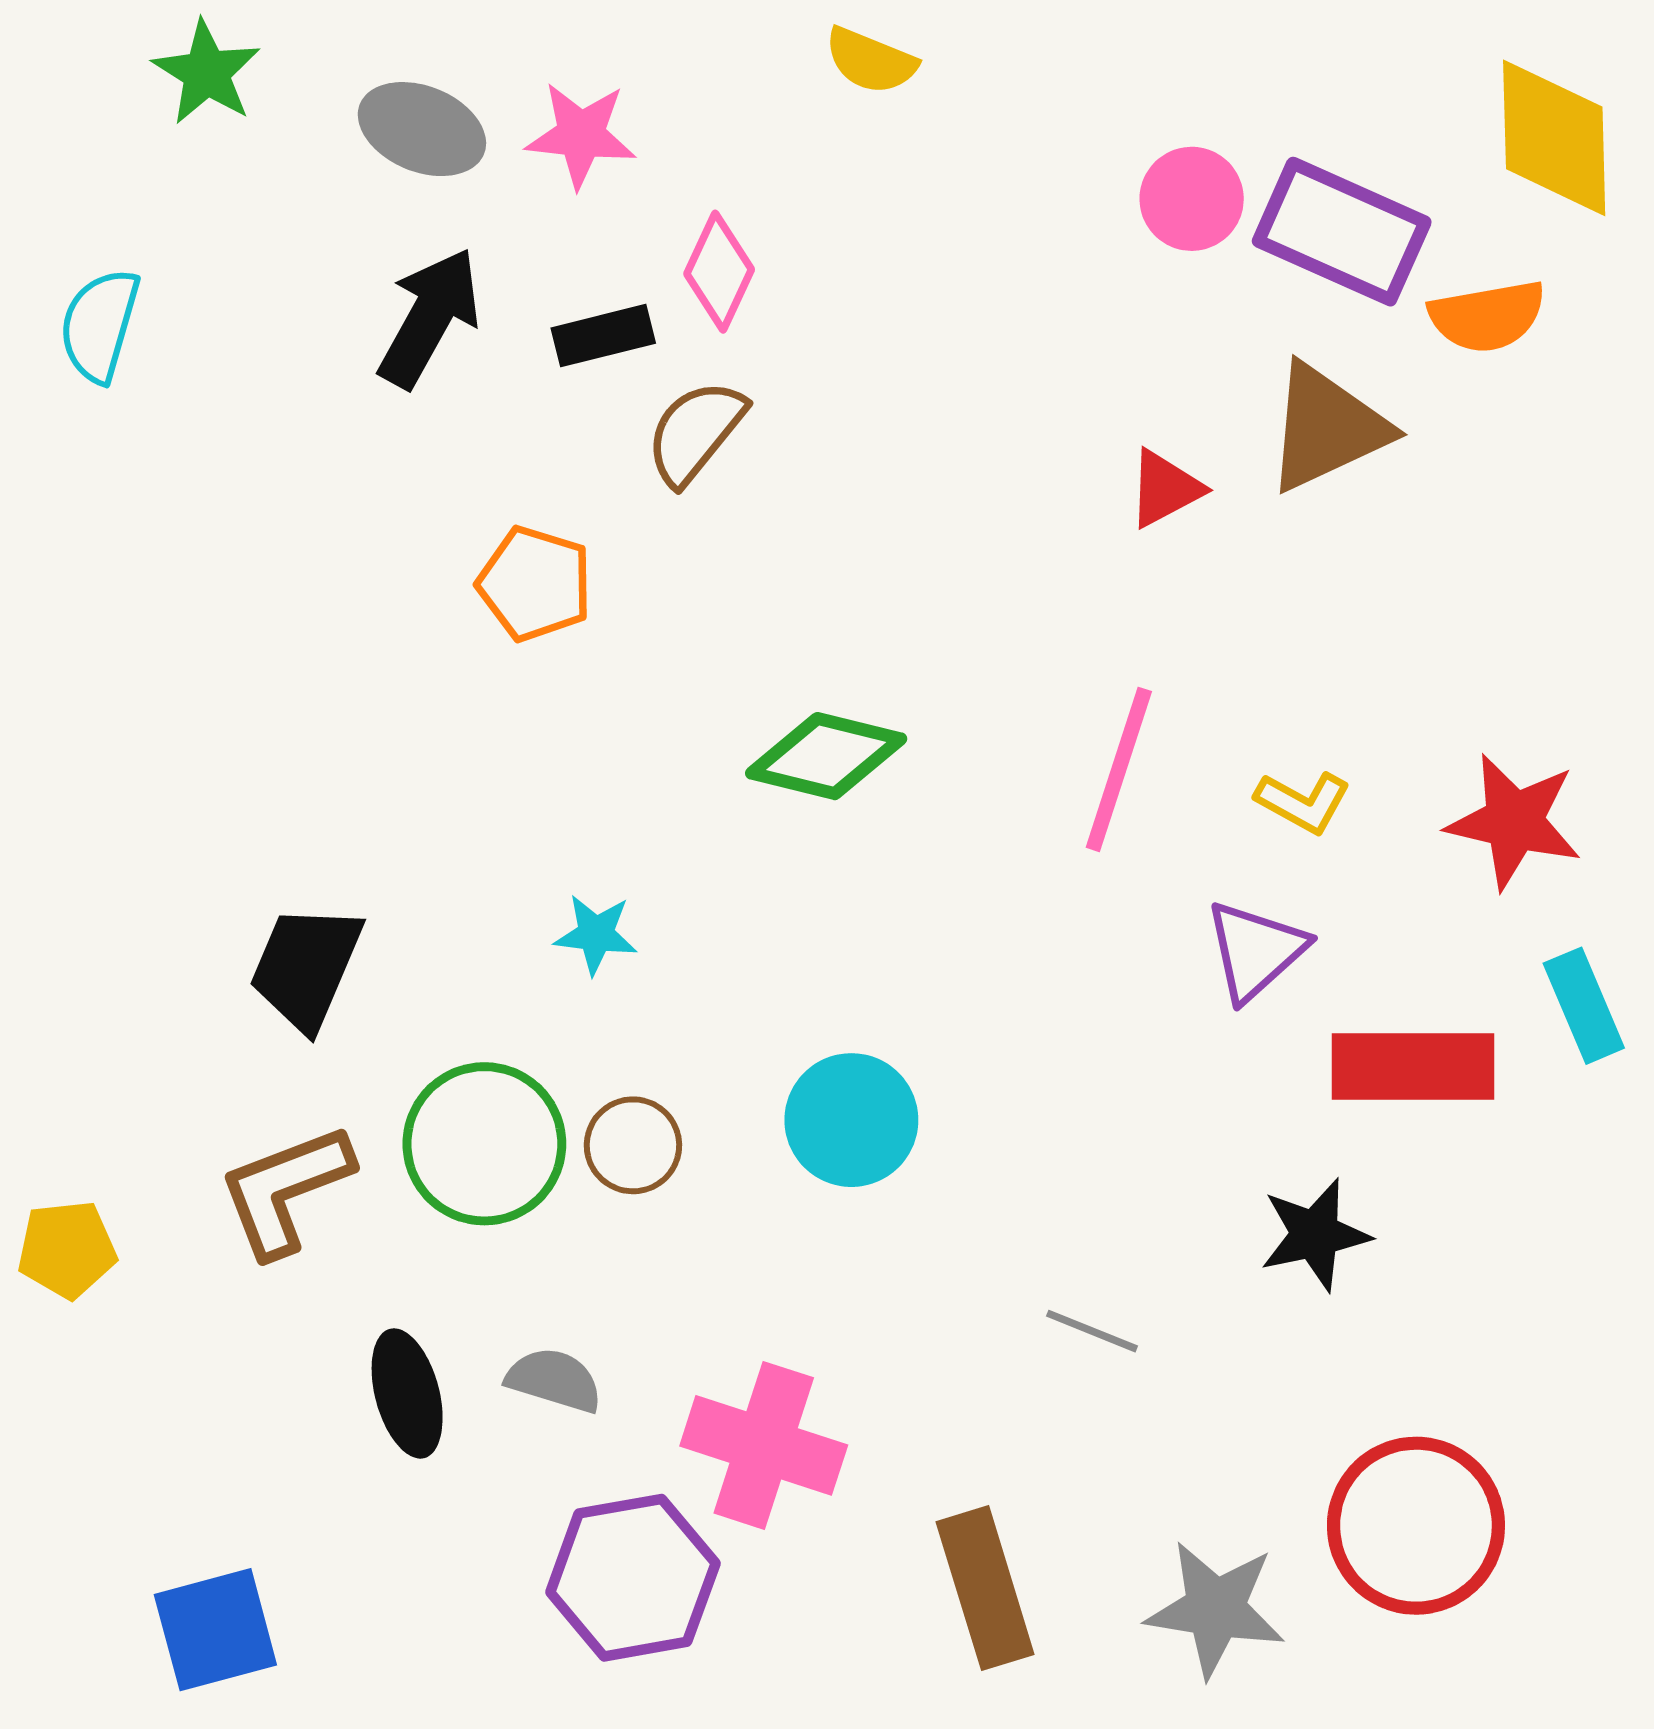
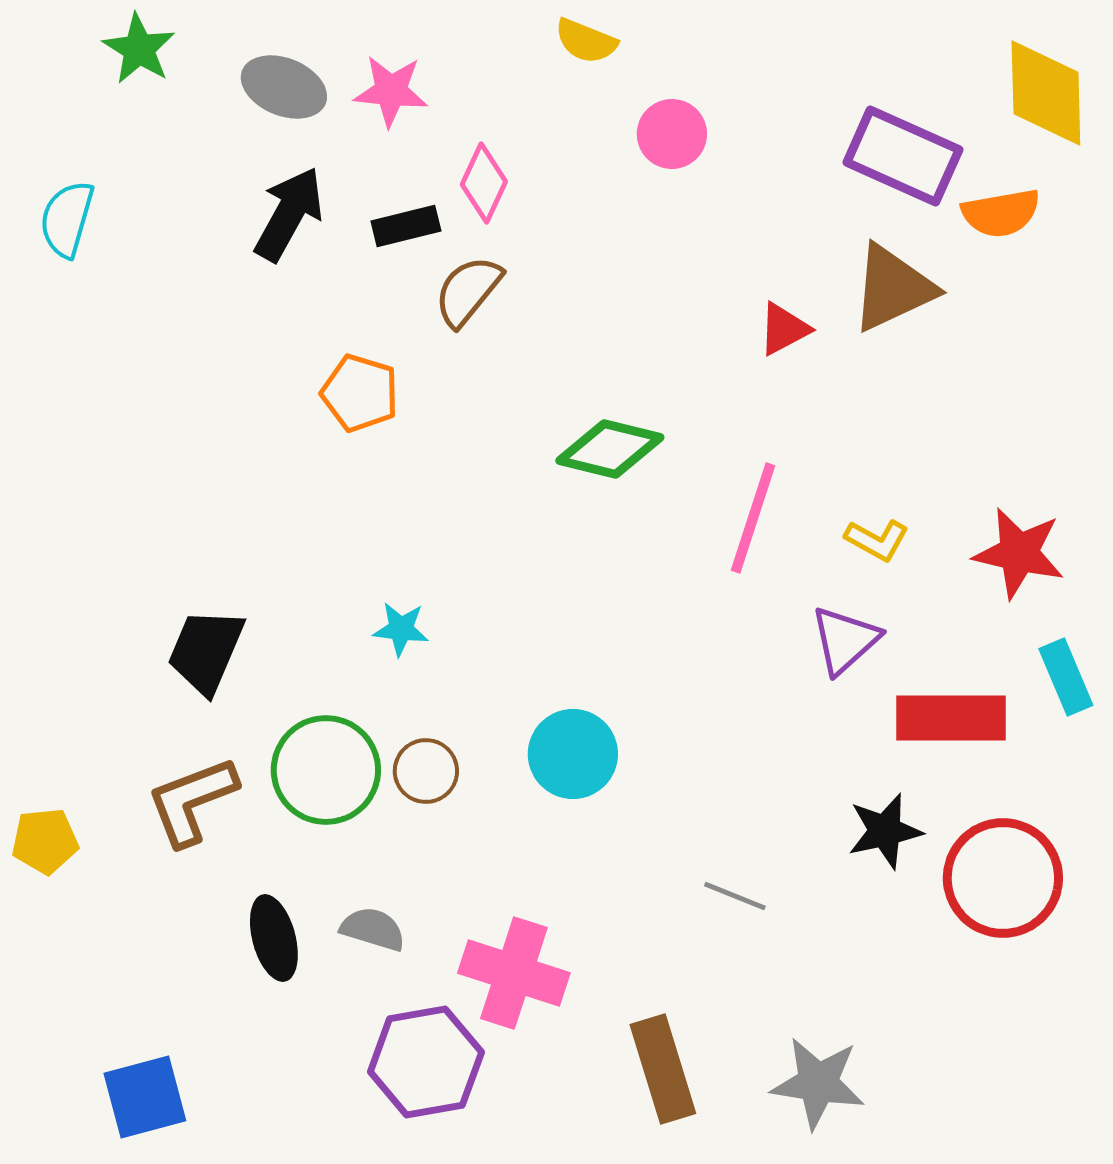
pink circle: (1192, 199) -> (672, 134), moved
green diamond: (826, 756) -> (610, 449), moved
red circle: (1416, 1526) -> (1003, 878), moved

